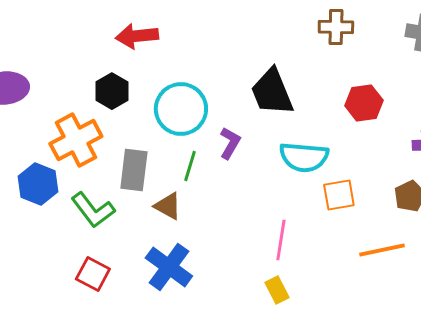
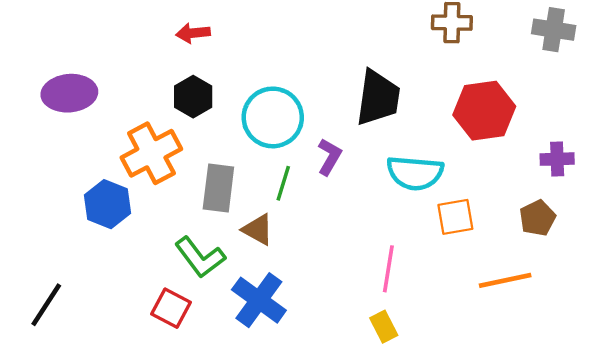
red arrow: (137, 36) -> (193, 33), moved, size x0.7
black trapezoid: (272, 92) -> (378, 98), turned -150
red hexagon: (364, 103) -> (484, 111), size x1.4
green L-shape: (93, 210) -> (200, 257), moved

